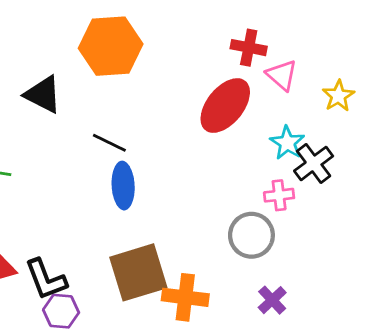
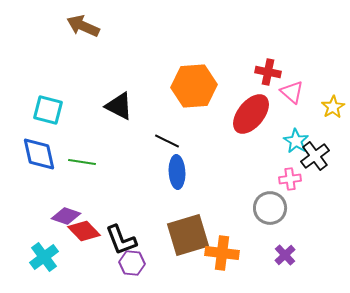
orange hexagon: (111, 46) -> (194, 86), moved

